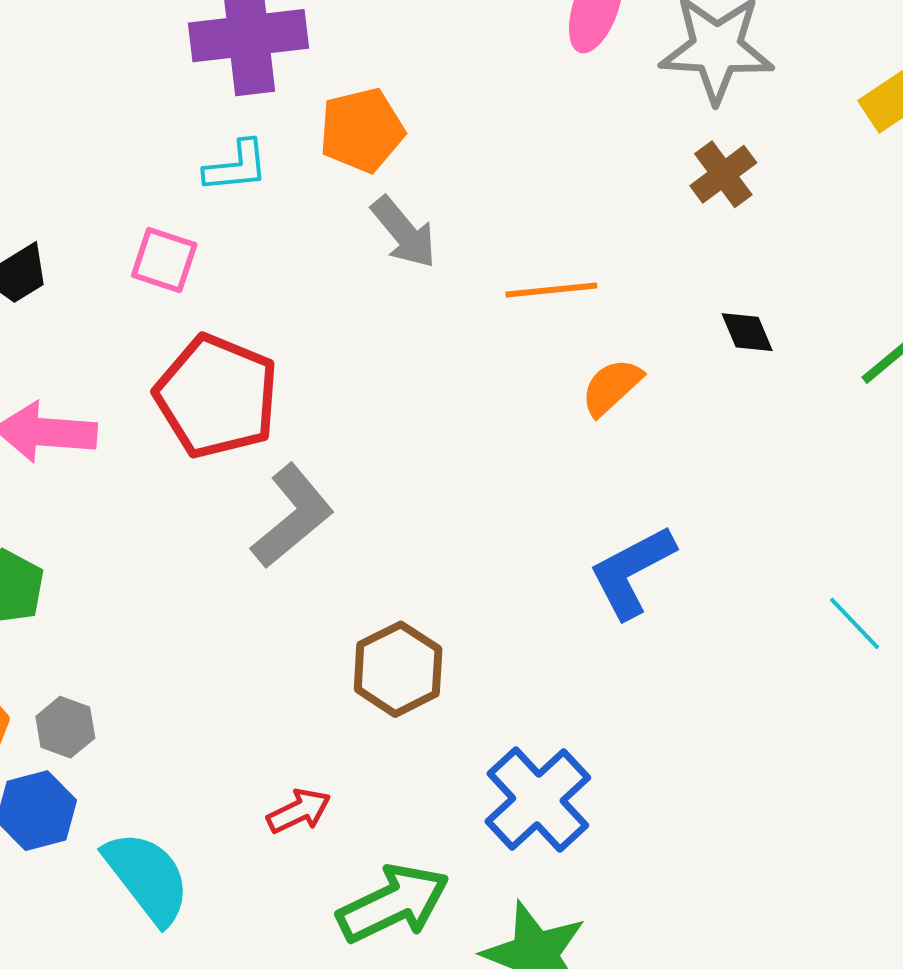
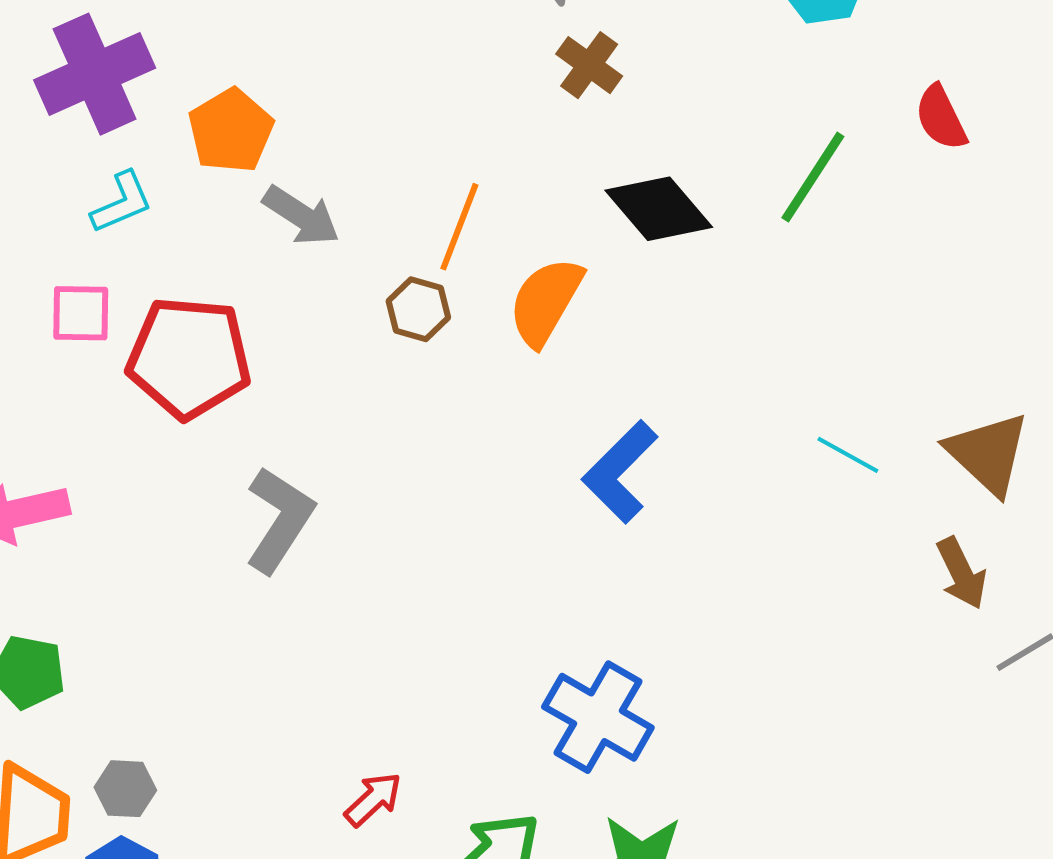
orange line: (551, 290) -> (459, 227), turned -46
black diamond: (747, 332) -> (659, 209), size x1.8
orange semicircle: (612, 387) -> (546, 301), size x1.4
red pentagon: (217, 396) -> (189, 358), moved
brown hexagon: (398, 669) -> (418, 309), moved, size x0.7

